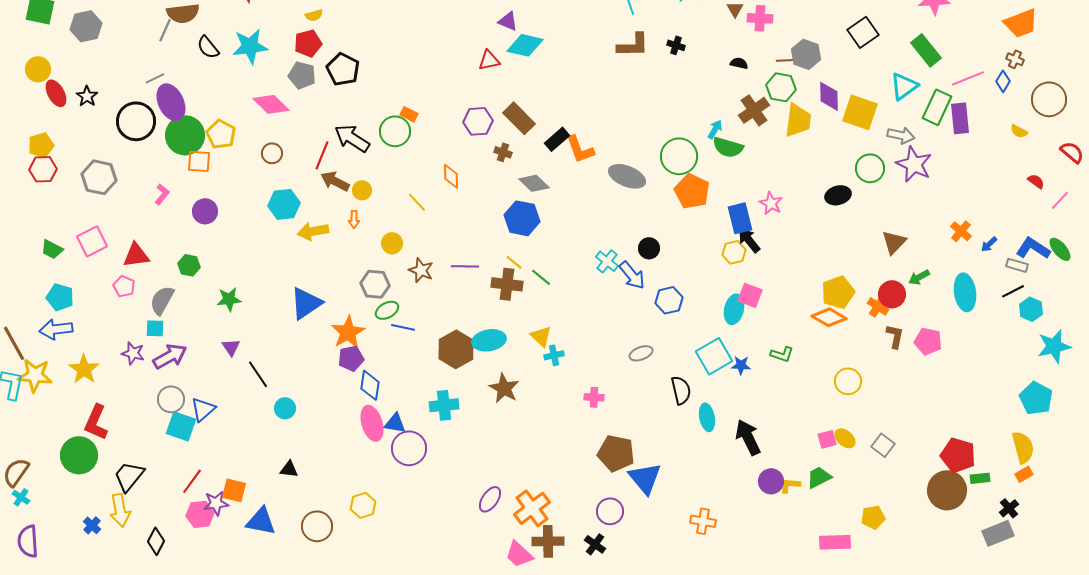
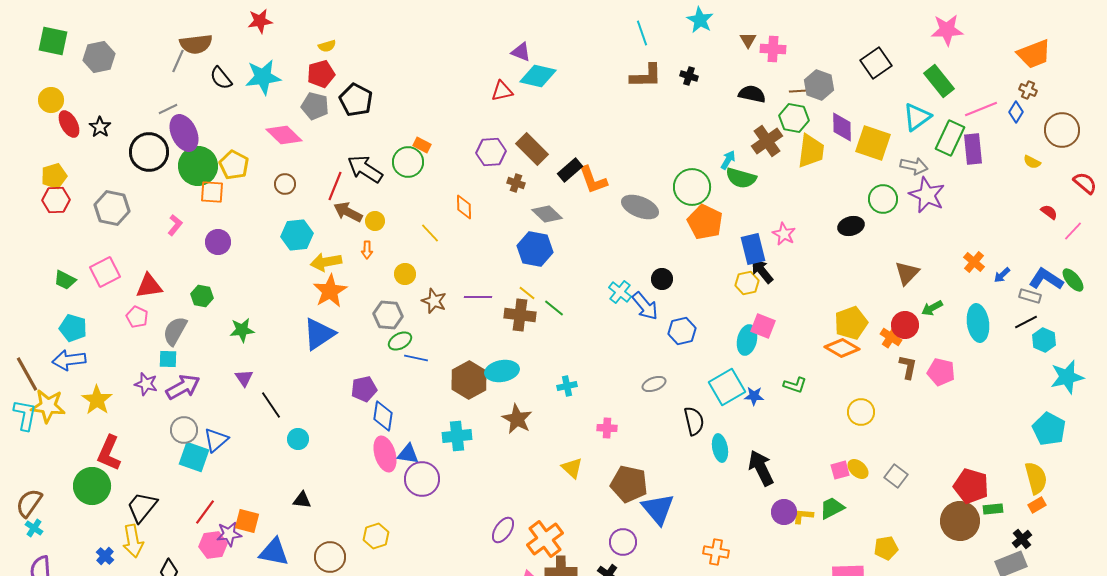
black semicircle: (739, 63) -> (752, 94), size x1.5
orange star: (348, 332) -> (330, 291), moved
yellow triangle: (541, 336) -> (572, 468), moved

